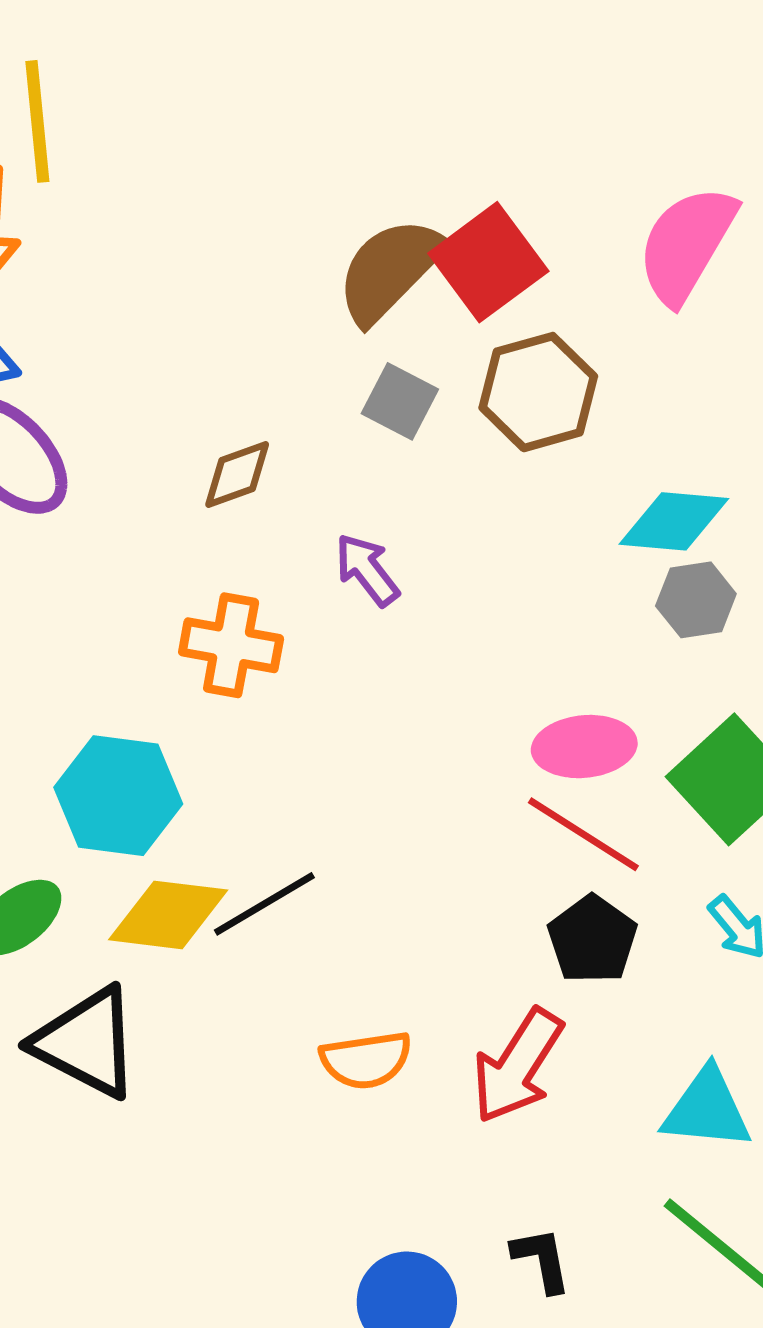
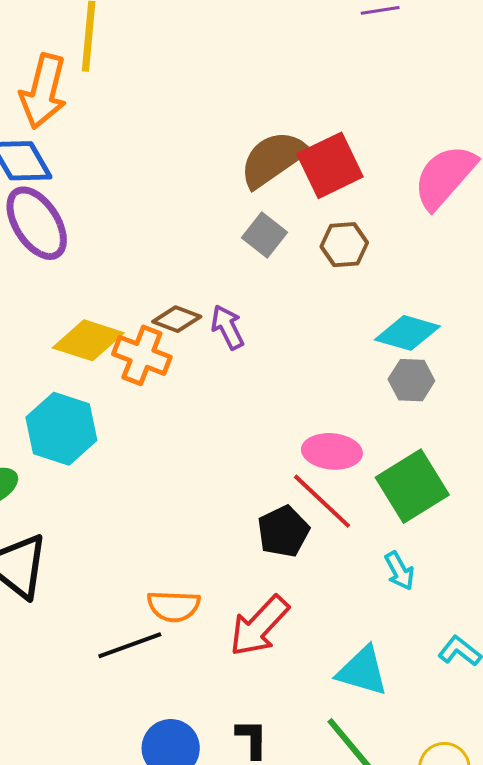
brown hexagon: (538, 392) -> (344, 245), size x0.7
brown diamond: (237, 474) -> (177, 319), moved, turned 30
black line: (264, 904) -> (130, 645), moved
yellow diamond: (168, 915) -> (88, 340), moved
black pentagon: (592, 939) -> (283, 531), moved

